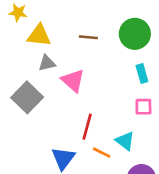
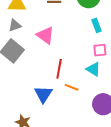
gray triangle: (47, 63) -> (15, 25), moved
cyan triangle: (125, 141) -> (93, 69), moved

